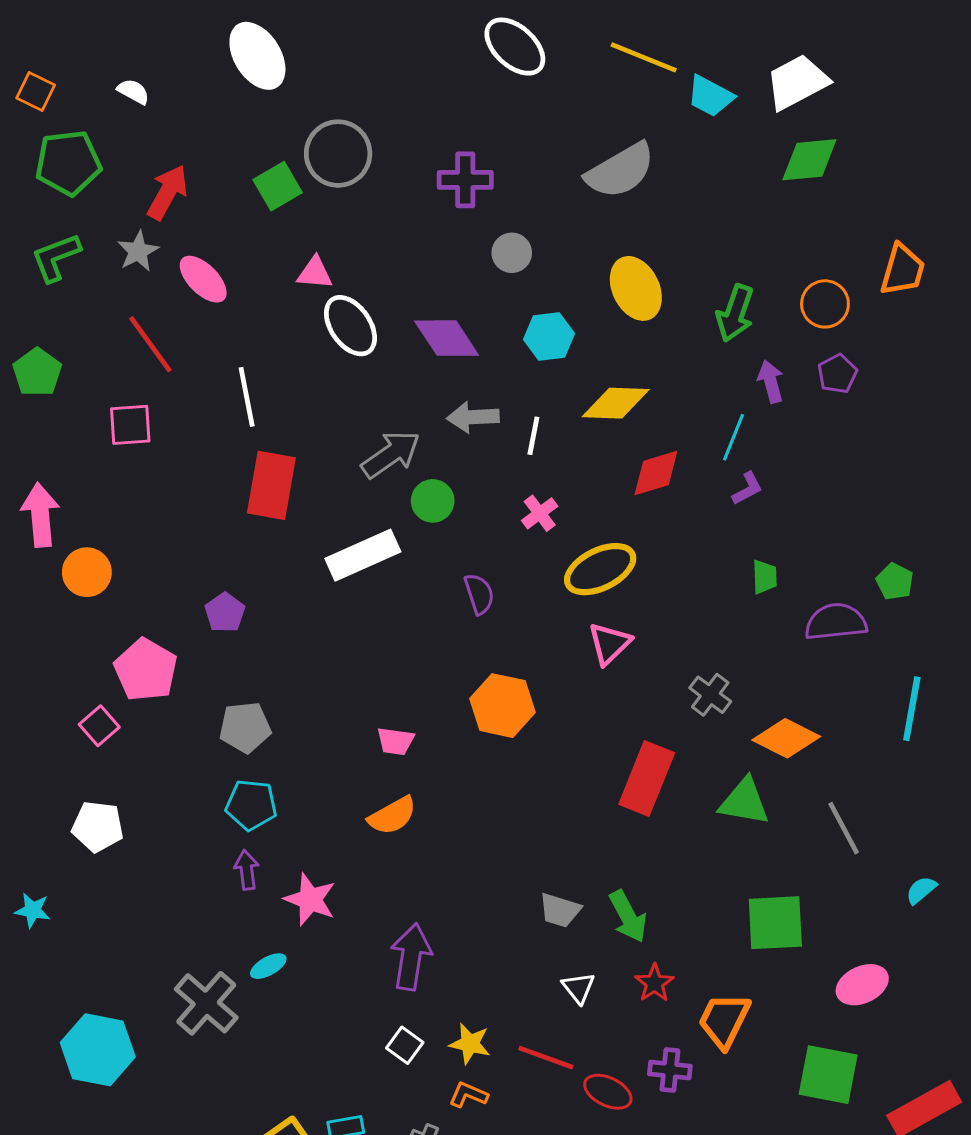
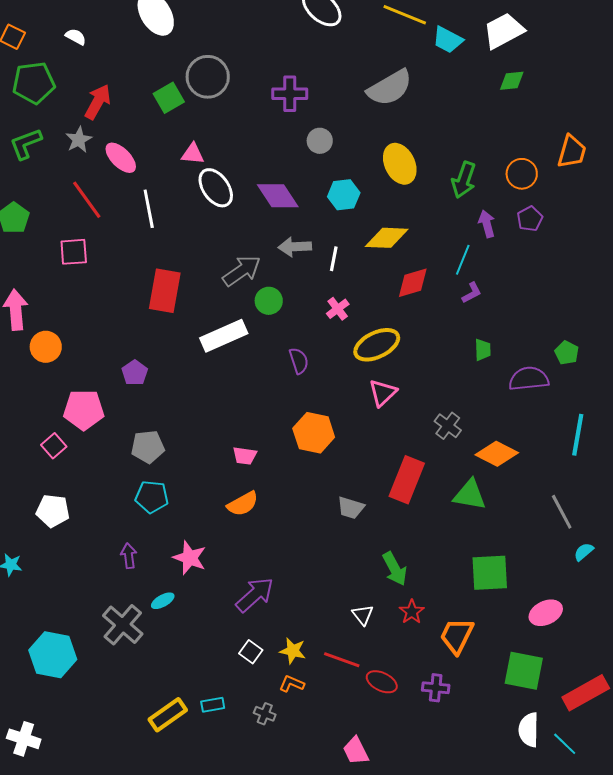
green diamond: (809, 160) -> (512, 81), size x0.7
white line: (247, 397) -> (149, 209), moved
pink pentagon: (146, 670) -> (84, 410), turned -30
gray line: (844, 828) -> (562, 512), moved
purple arrow: (247, 870) -> (129, 556), moved
gray trapezoid: (560, 910) -> (351, 508), moved
purple arrow: (411, 957) -> (255, 595), turned 39
purple cross: (670, 1070) -> (436, 688), moved

